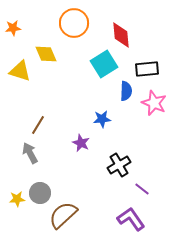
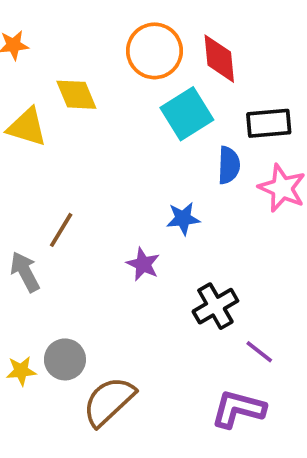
orange circle: (74, 23) -> (154, 51), moved
gray arrow: (30, 153) -> (25, 272), moved
purple L-shape: (131, 219) -> (238, 409), turned -40

